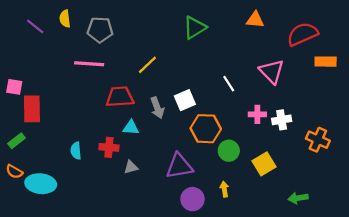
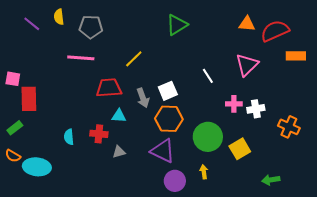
orange triangle: (255, 20) -> (247, 24), moved
pink triangle: (272, 71) -> (247, 65), turned 30
orange hexagon: (206, 129) -> (169, 119), moved
green circle: (229, 151) -> (208, 137), size x1.5
purple triangle: (179, 166) -> (163, 151), turned 36

